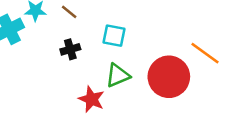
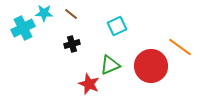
cyan square: (114, 36) -> (117, 26), moved, turned -36

